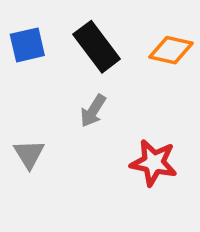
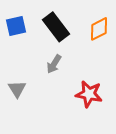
orange diamond: (171, 50) -> (99, 29), turned -40

